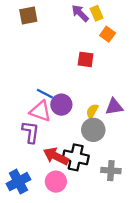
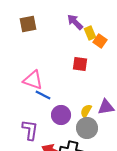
yellow rectangle: (97, 13) -> (90, 33), moved
purple circle: (61, 105) -> (61, 115), moved
pink triangle: (40, 111) -> (33, 80), moved

